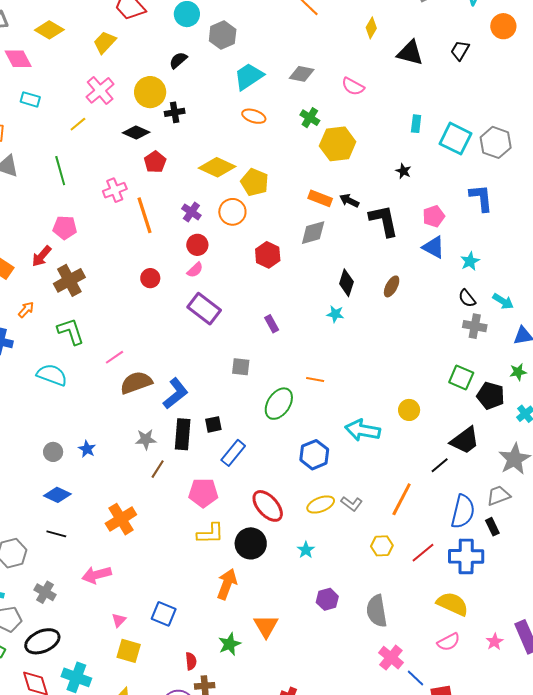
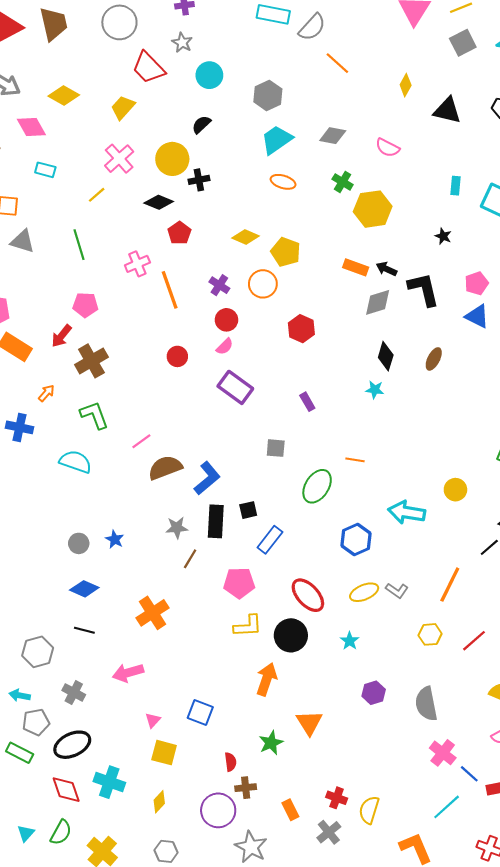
gray hexagon: (223, 35) -> (268, 95), moved
yellow diamond: (217, 167) -> (246, 237), size x0.7
gray diamond: (313, 233) -> (378, 302), moved

